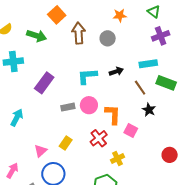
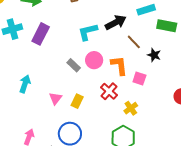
black arrow: (116, 71) -> (116, 22), size x1.5
purple rectangle: (44, 83) -> (41, 34), moved
brown line: (140, 88) -> (134, 42), moved
gray rectangle: (68, 107) -> (74, 65), turned 64
pink triangle: (41, 151) -> (55, 98), moved

